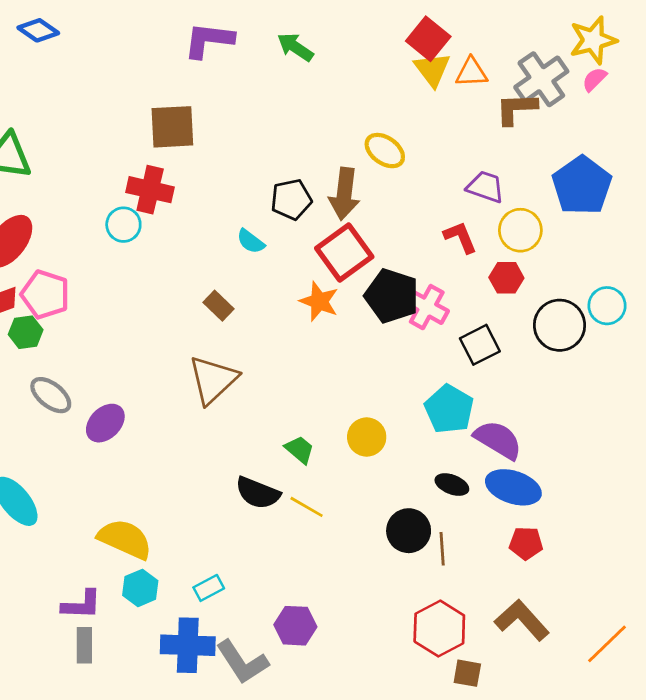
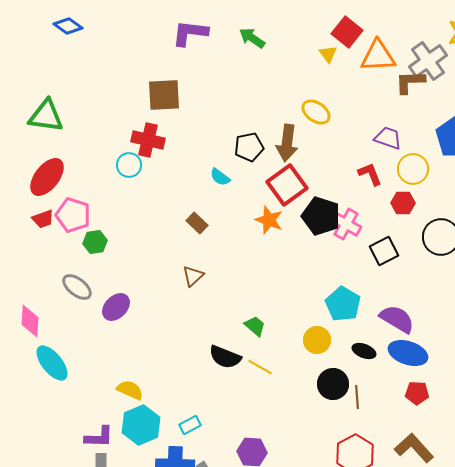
yellow triangle: (432, 69) -> (328, 54), moved, size x0.7
orange triangle: (471, 72) -> (378, 56), size x1.5
green hexagon: (26, 332) -> (95, 242), moved
brown triangle: (213, 380) -> (193, 276), size x0.6
cyan pentagon: (449, 409) -> (343, 304), moved
yellow circle: (367, 437) -> (317, 340), moved
yellow semicircle: (125, 539) -> (130, 390), size x0.7
cyan hexagon: (140, 588) -> (141, 425), size x1.5

